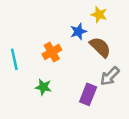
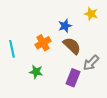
yellow star: (99, 15) -> (91, 14), moved
brown semicircle: (100, 47) -> (72, 46), moved

